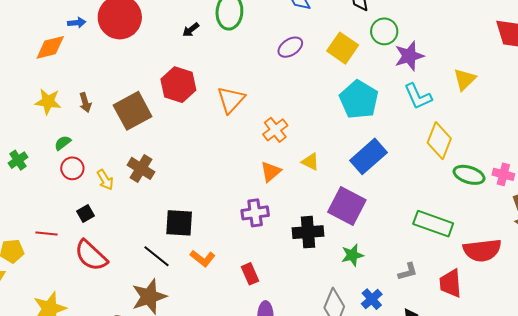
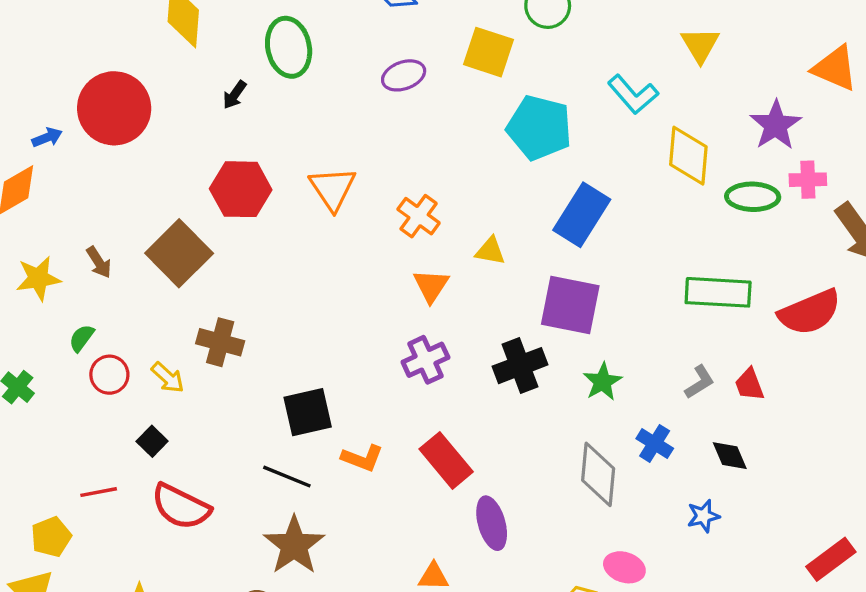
purple ellipse: (290, 47) -> (404, 75), turned 30
purple star: (409, 56) -> (776, 125), moved
red rectangle: (250, 274) -> (446, 460), size x1.5
red trapezoid: (450, 283) -> (749, 385), moved, size x0.7

